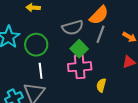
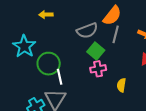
green circle: (36, 45) -> (49, 64), moved
pink cross: (80, 67) -> (98, 69), size x0.7

